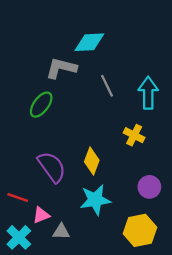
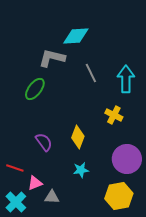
purple semicircle: (52, 167) -> (44, 142), size x0.7
purple circle: (149, 187) -> (127, 159), size x1.5
cyan star: (95, 200) -> (81, 170), size x0.6

